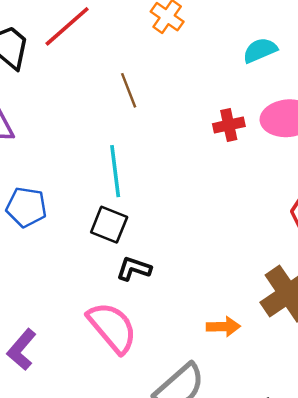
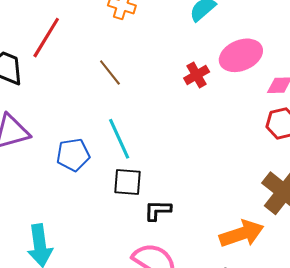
blue pentagon: (26, 207) -> (73, 155), moved
orange arrow: (223, 327) -> (242, 234), size x1.6

